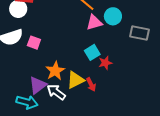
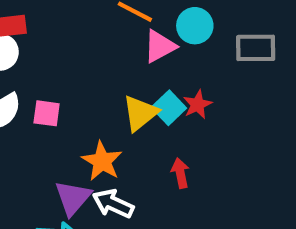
red star: (105, 63) -> (198, 104), moved
yellow triangle: (75, 80) -> (140, 113), moved
red arrow: (91, 84) -> (180, 173), turned -152

